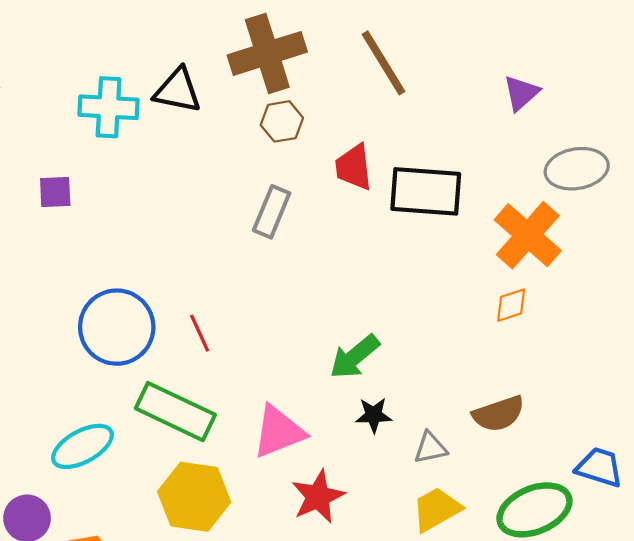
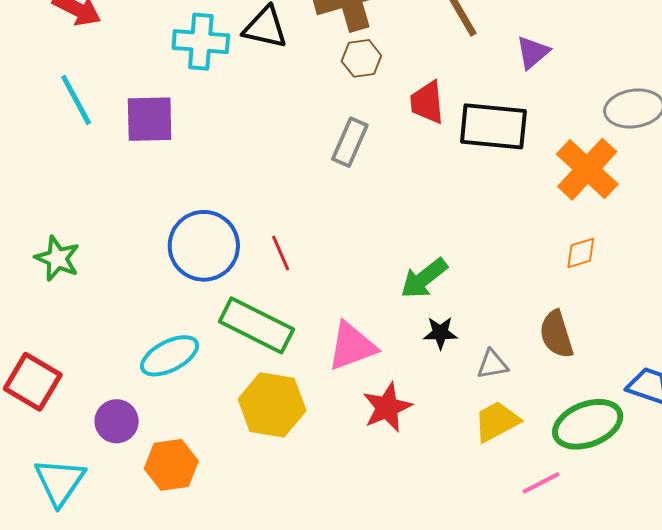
purple triangle: (521, 93) -> (533, 52), moved
purple square: (55, 192) -> (150, 119), size x1.6
orange diamond: (511, 305) -> (581, 253), moved
brown semicircle: (499, 414) -> (556, 334), turned 90

